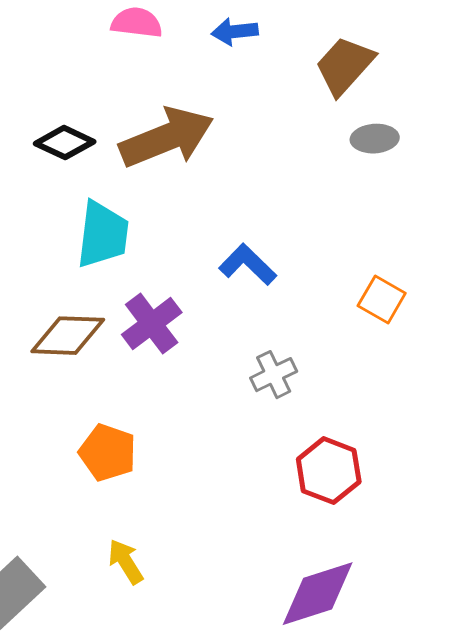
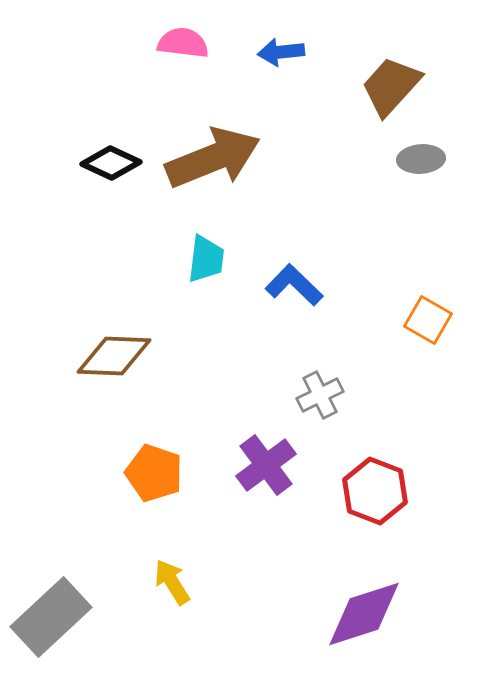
cyan trapezoid: (103, 235) -> (206, 259), moved, size x0.7
purple cross: (152, 324) -> (266, 465), moved

